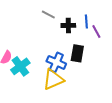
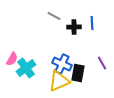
purple line: (96, 31) -> (102, 63), moved
black rectangle: (77, 53) -> (78, 73), moved

